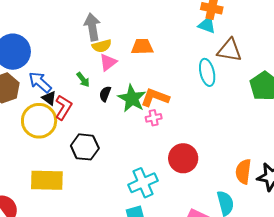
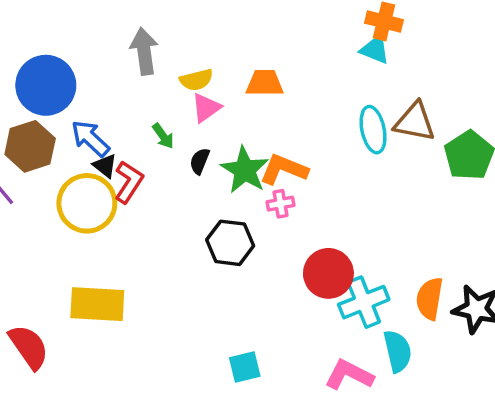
gray arrow: (92, 27) -> (144, 51), moved
brown triangle: (229, 50) -> (415, 122), moved
black hexagon: (85, 147) -> (230, 243), moved
cyan cross: (143, 183) -> (364, 302), moved

